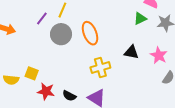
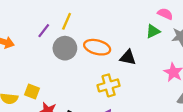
orange ellipse: (90, 33) -> (97, 47), turned -55
black triangle: (131, 52) -> (128, 57), moved

